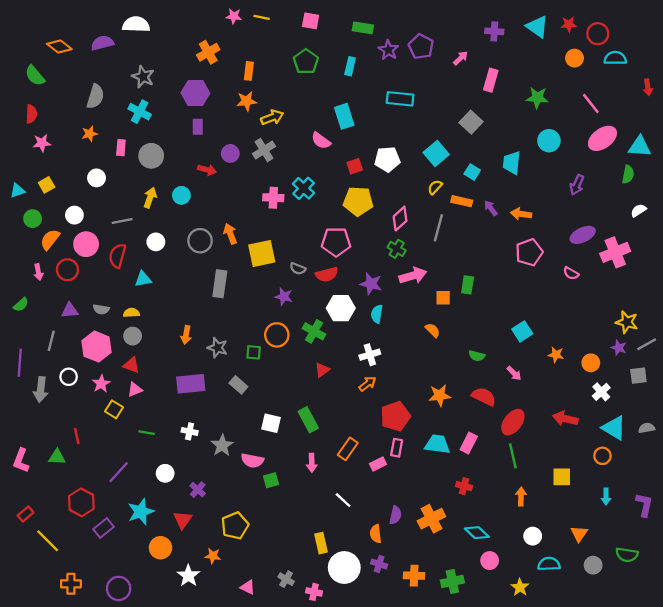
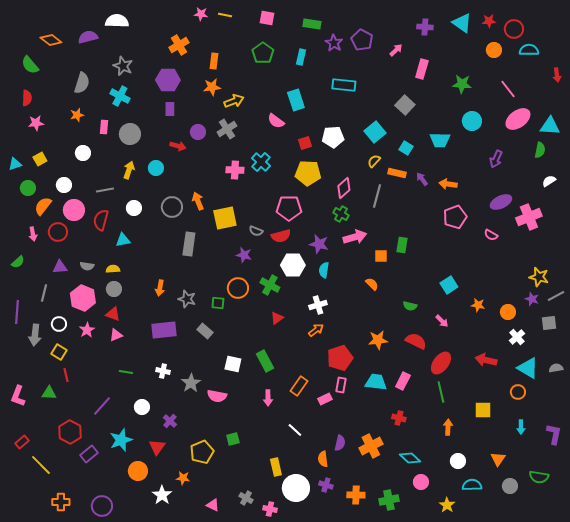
cyan trapezoid: (512, 163) -> (440, 140), turned -95
yellow square: (114, 409) -> (59, 352), moved
green square: (271, 480) -> (233, 439), moved

